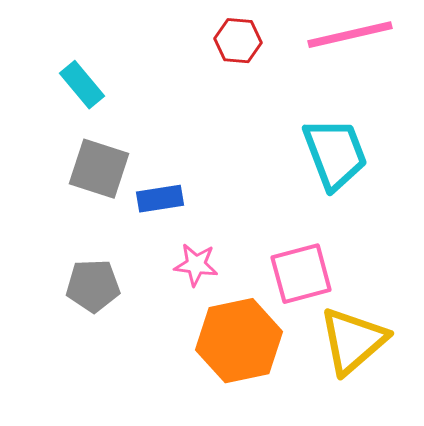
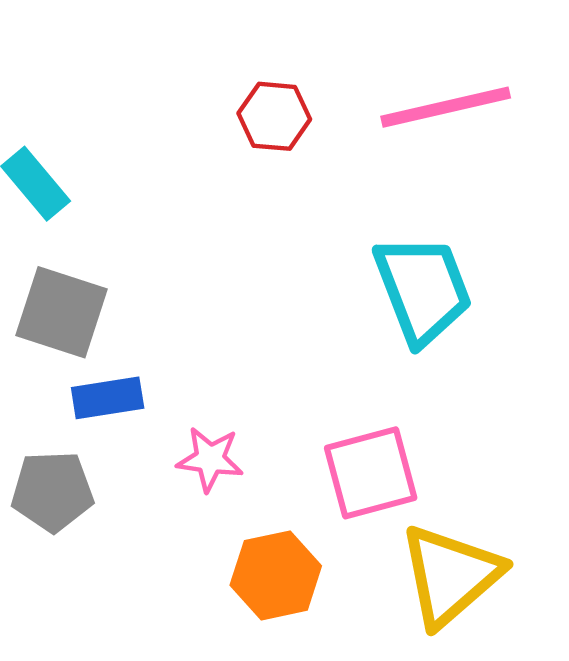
blue rectangle: (160, 199) -> (108, 398), moved
orange hexagon: (239, 341) -> (276, 575), size x0.7

